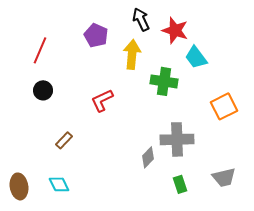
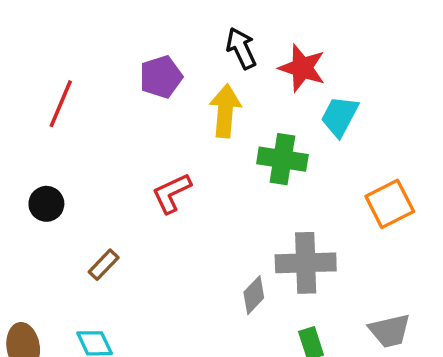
purple pentagon: (96, 35) -> (161, 77), turned 30
cyan trapezoid: (196, 57) -> (340, 116), turned 65
black circle: (43, 90) -> (46, 204), moved

